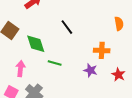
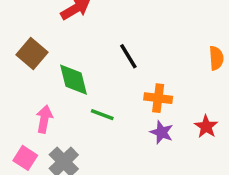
orange cross: (102, 50) -> (158, 98), moved
red star: (118, 75) -> (206, 127), moved

